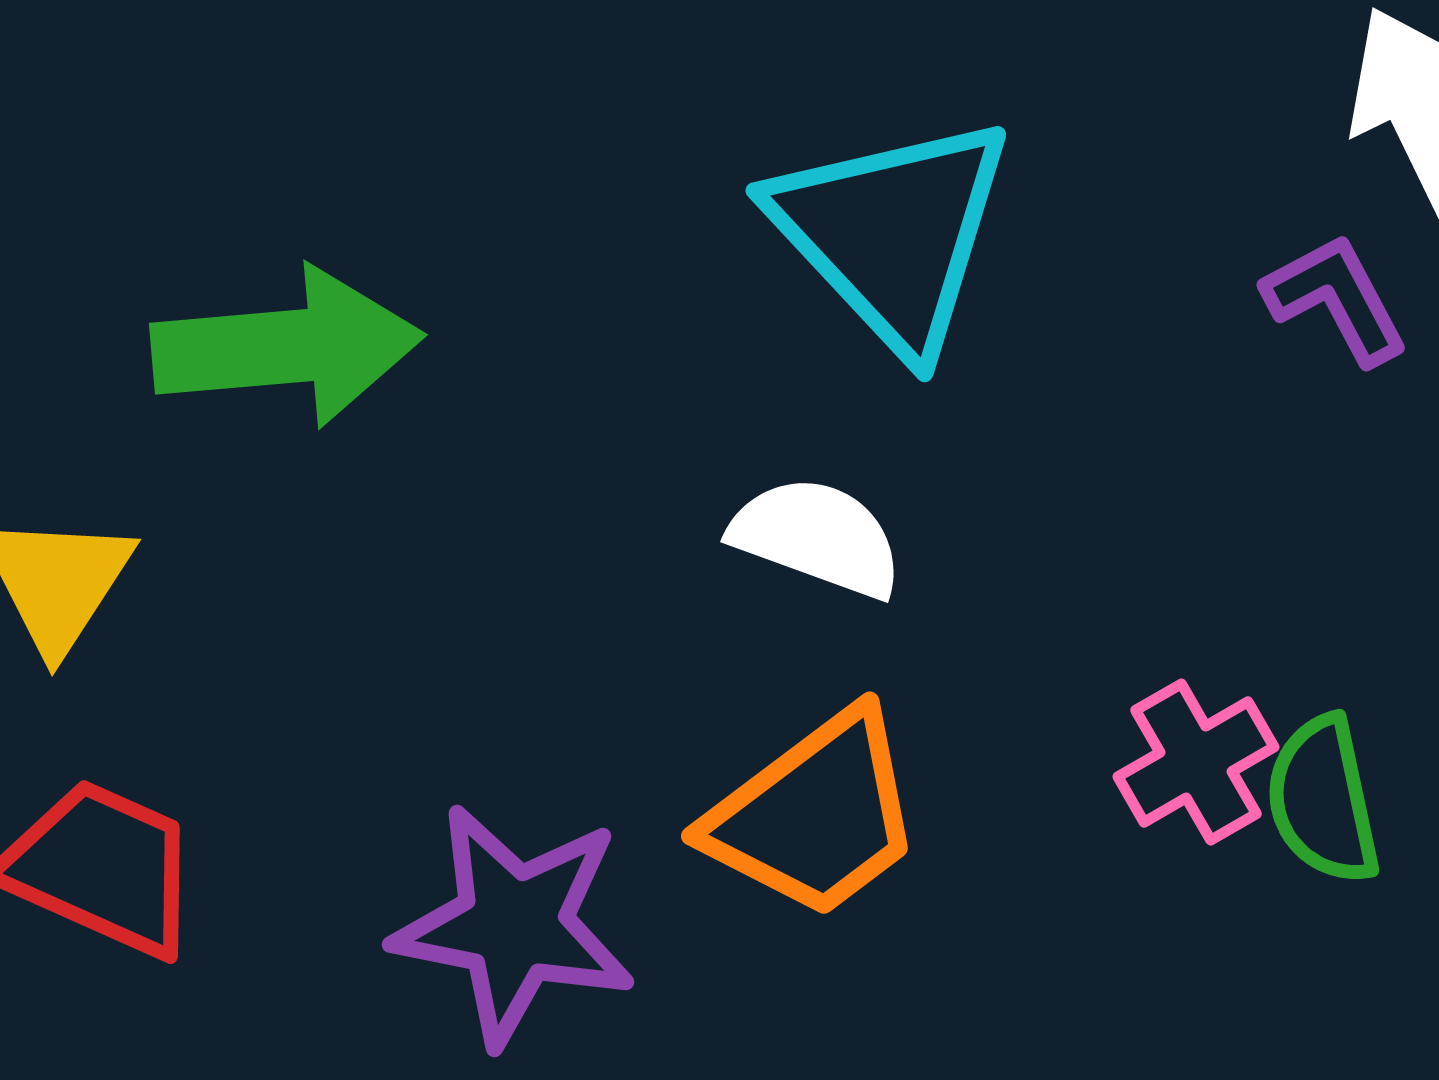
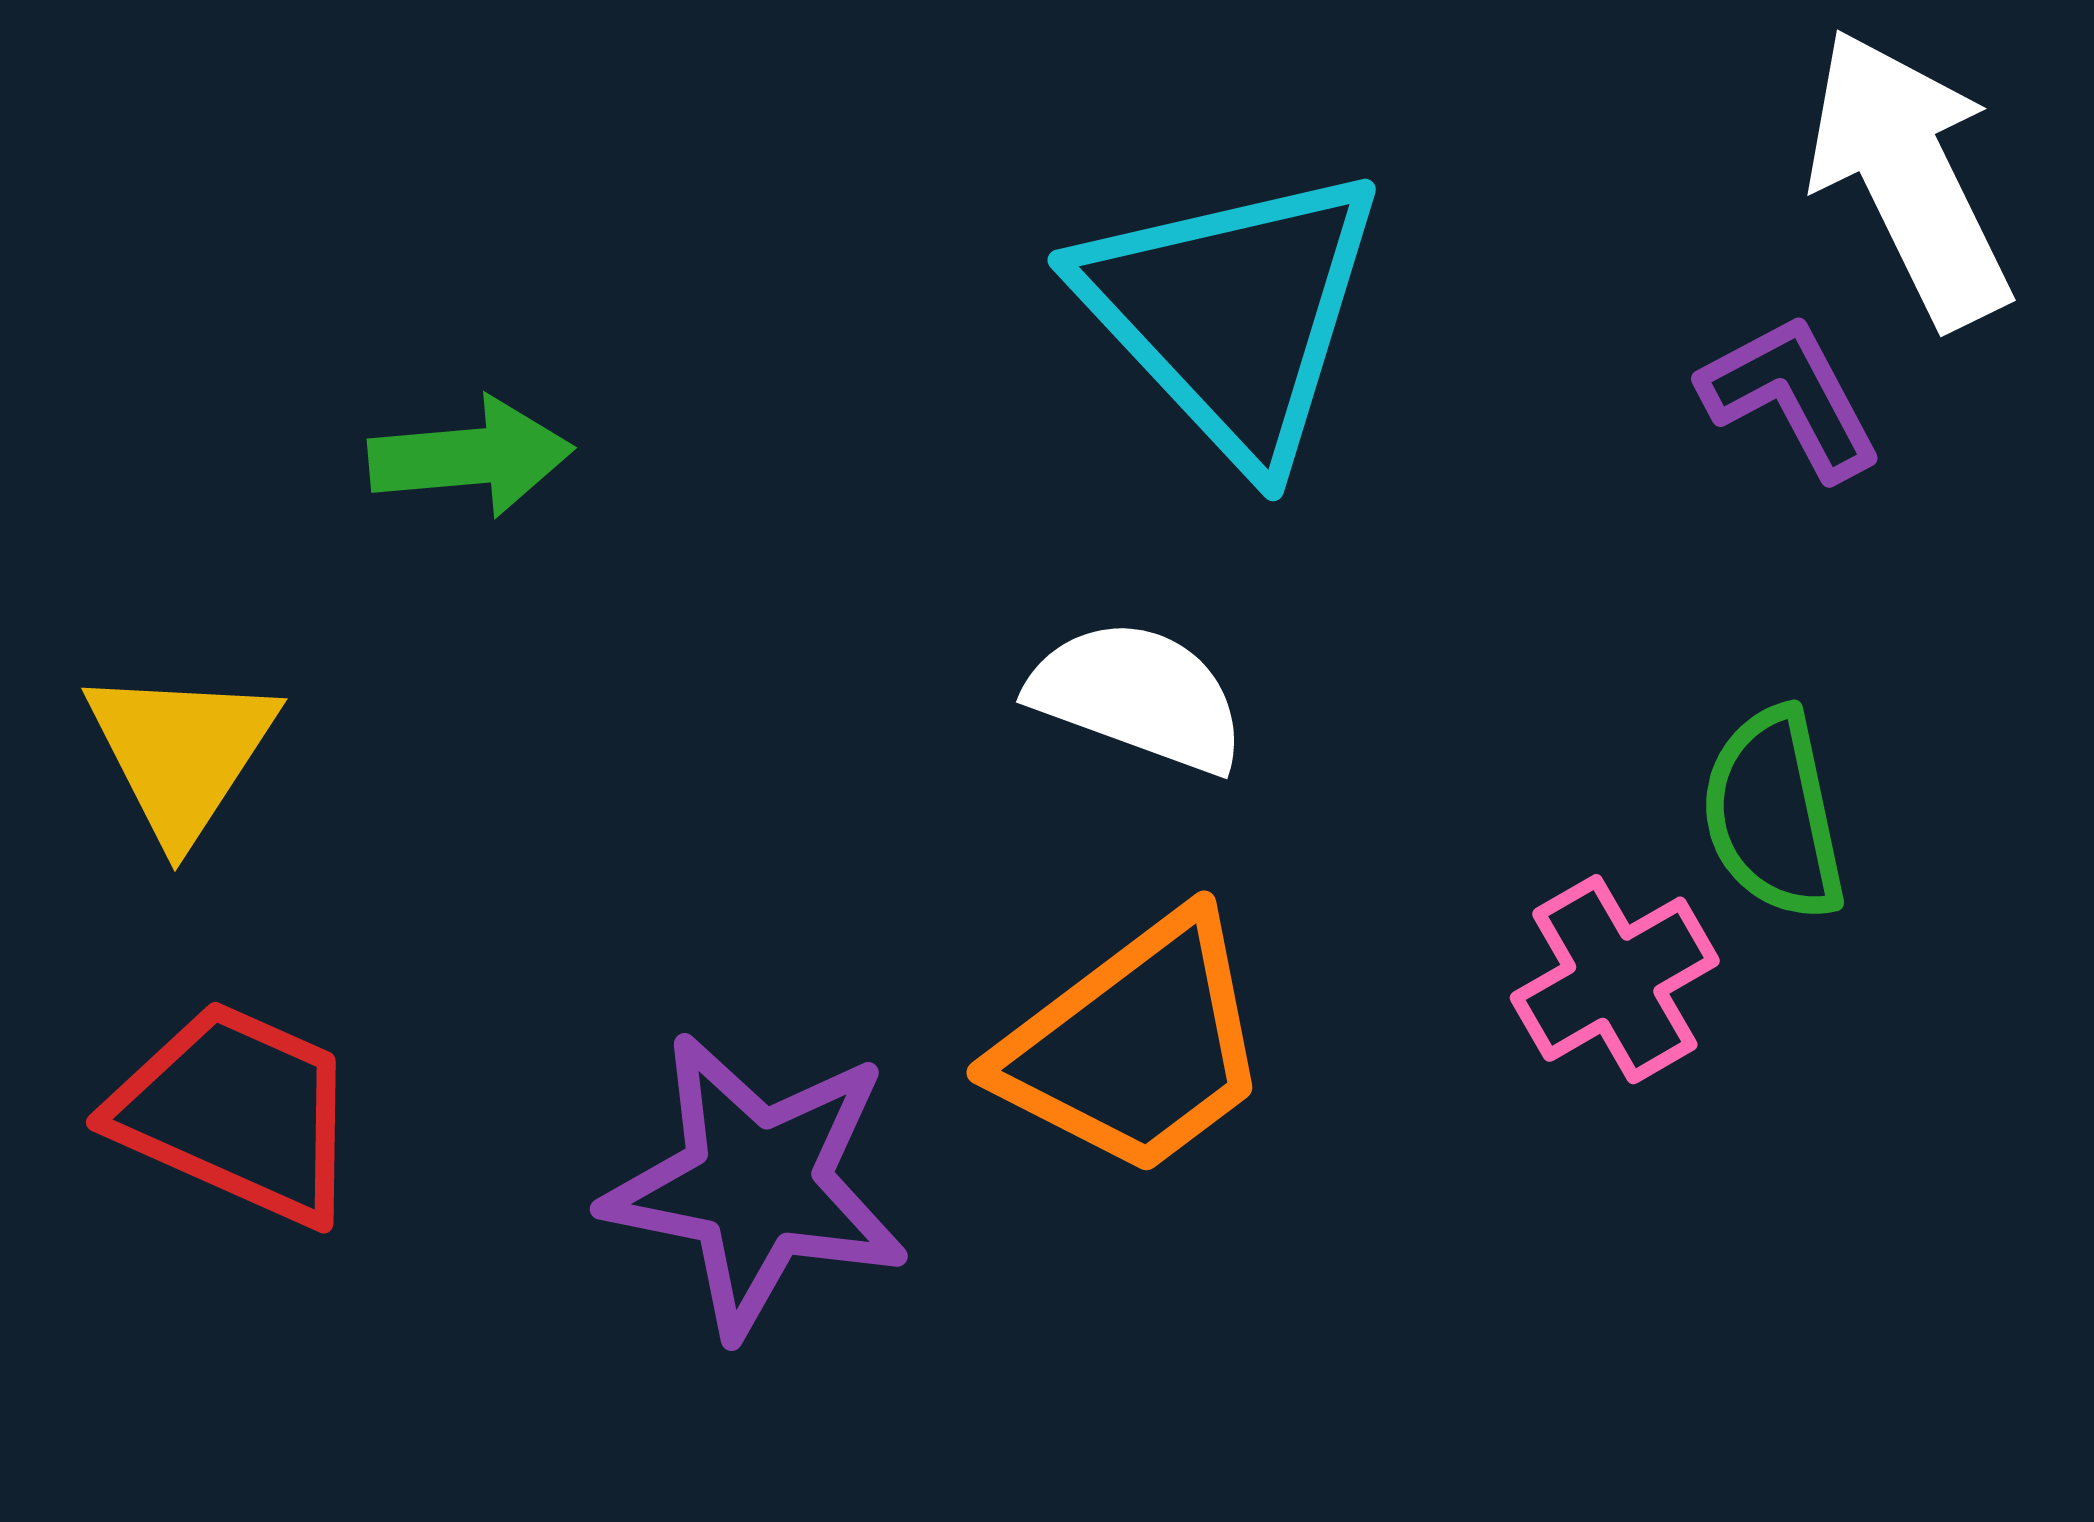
green arrow: (287, 347) -> (471, 457), size x0.6
green semicircle: (1323, 800) -> (1773, 814), moved

